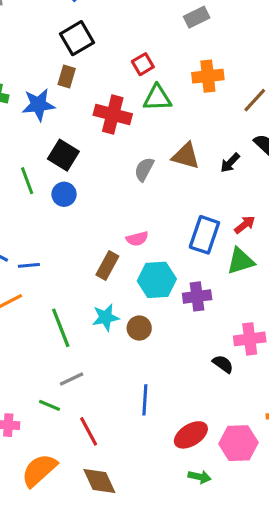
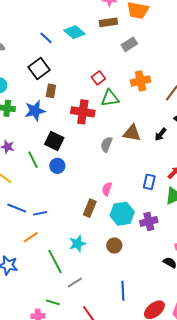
black square: (77, 38) -> (39, 69), moved
blue rectangle: (204, 235) -> (149, 182), size x0.7
pink semicircle: (137, 239) -> (107, 189), turned 128
cyan star: (106, 317) -> (77, 244), moved
green line: (61, 328) -> (55, 261), moved
green line: (50, 405) -> (53, 302), moved

